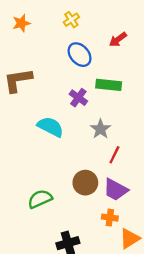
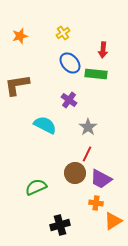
red arrow: (118, 39) -> (103, 50), turned -49
green rectangle: (109, 85) -> (96, 74), moved
red line: (114, 155) -> (87, 154), moved

